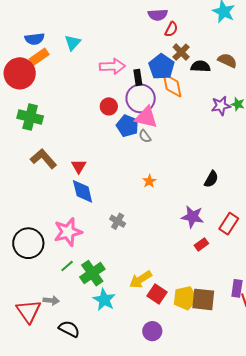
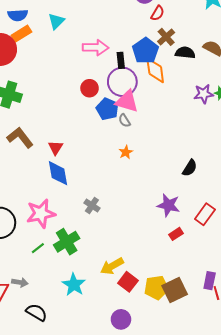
orange star: (149, 181) -> (126, 152), moved
green cross: (92, 273) -> (67, 242), moved
brown square: (203, 299) -> (175, 290), turned -35

